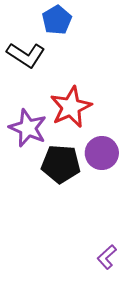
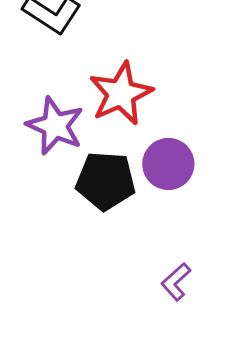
purple L-shape: (107, 257) -> (176, 282), moved

